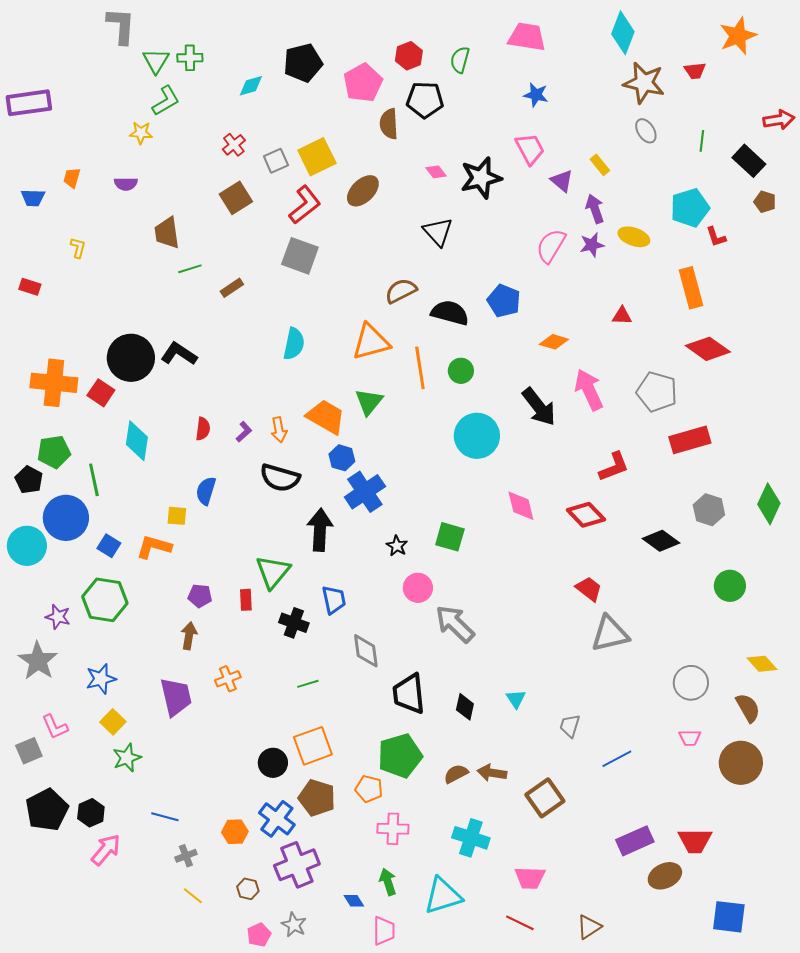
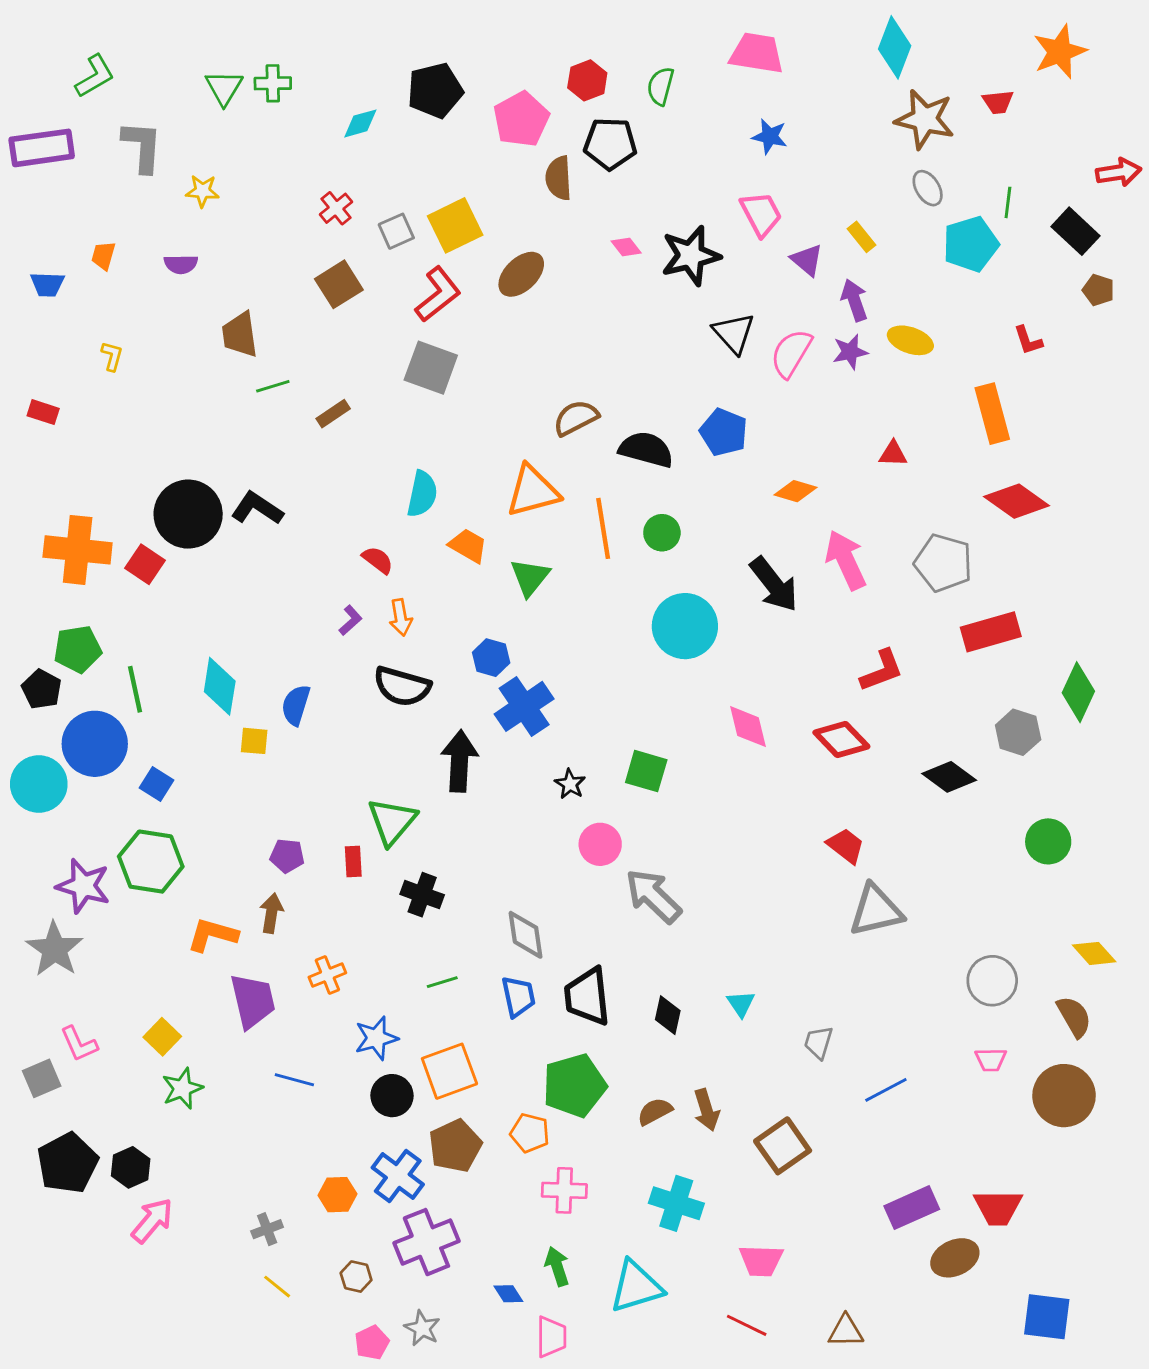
gray L-shape: (121, 26) -> (142, 146), moved
green L-shape: (166, 101) -> (95, 76), moved
cyan pentagon: (690, 208) -> (971, 244), moved
black triangle: (438, 232) -> (734, 333), moved
orange trapezoid: (326, 417) -> (468, 546), moved, size x0.7
red semicircle: (203, 429) -> (378, 560), moved, turned -60
cyan diamond: (137, 441) -> (220, 686), moved
green diamond: (769, 504) -> (1078, 692), moved
orange L-shape: (154, 547) -> (213, 935), moved
blue trapezoid: (334, 600) -> (518, 997), moved
purple star: (58, 617) -> (83, 886), size x1.5
blue star: (101, 679) -> (376, 1038), moved
brown arrow: (492, 773) -> (706, 1110), turned -116
brown pentagon: (317, 798) -> (455, 1146), turned 30
blue line: (165, 817) -> (294, 1080), moved
brown triangle: (589, 927) -> (846, 1331), turned 32

